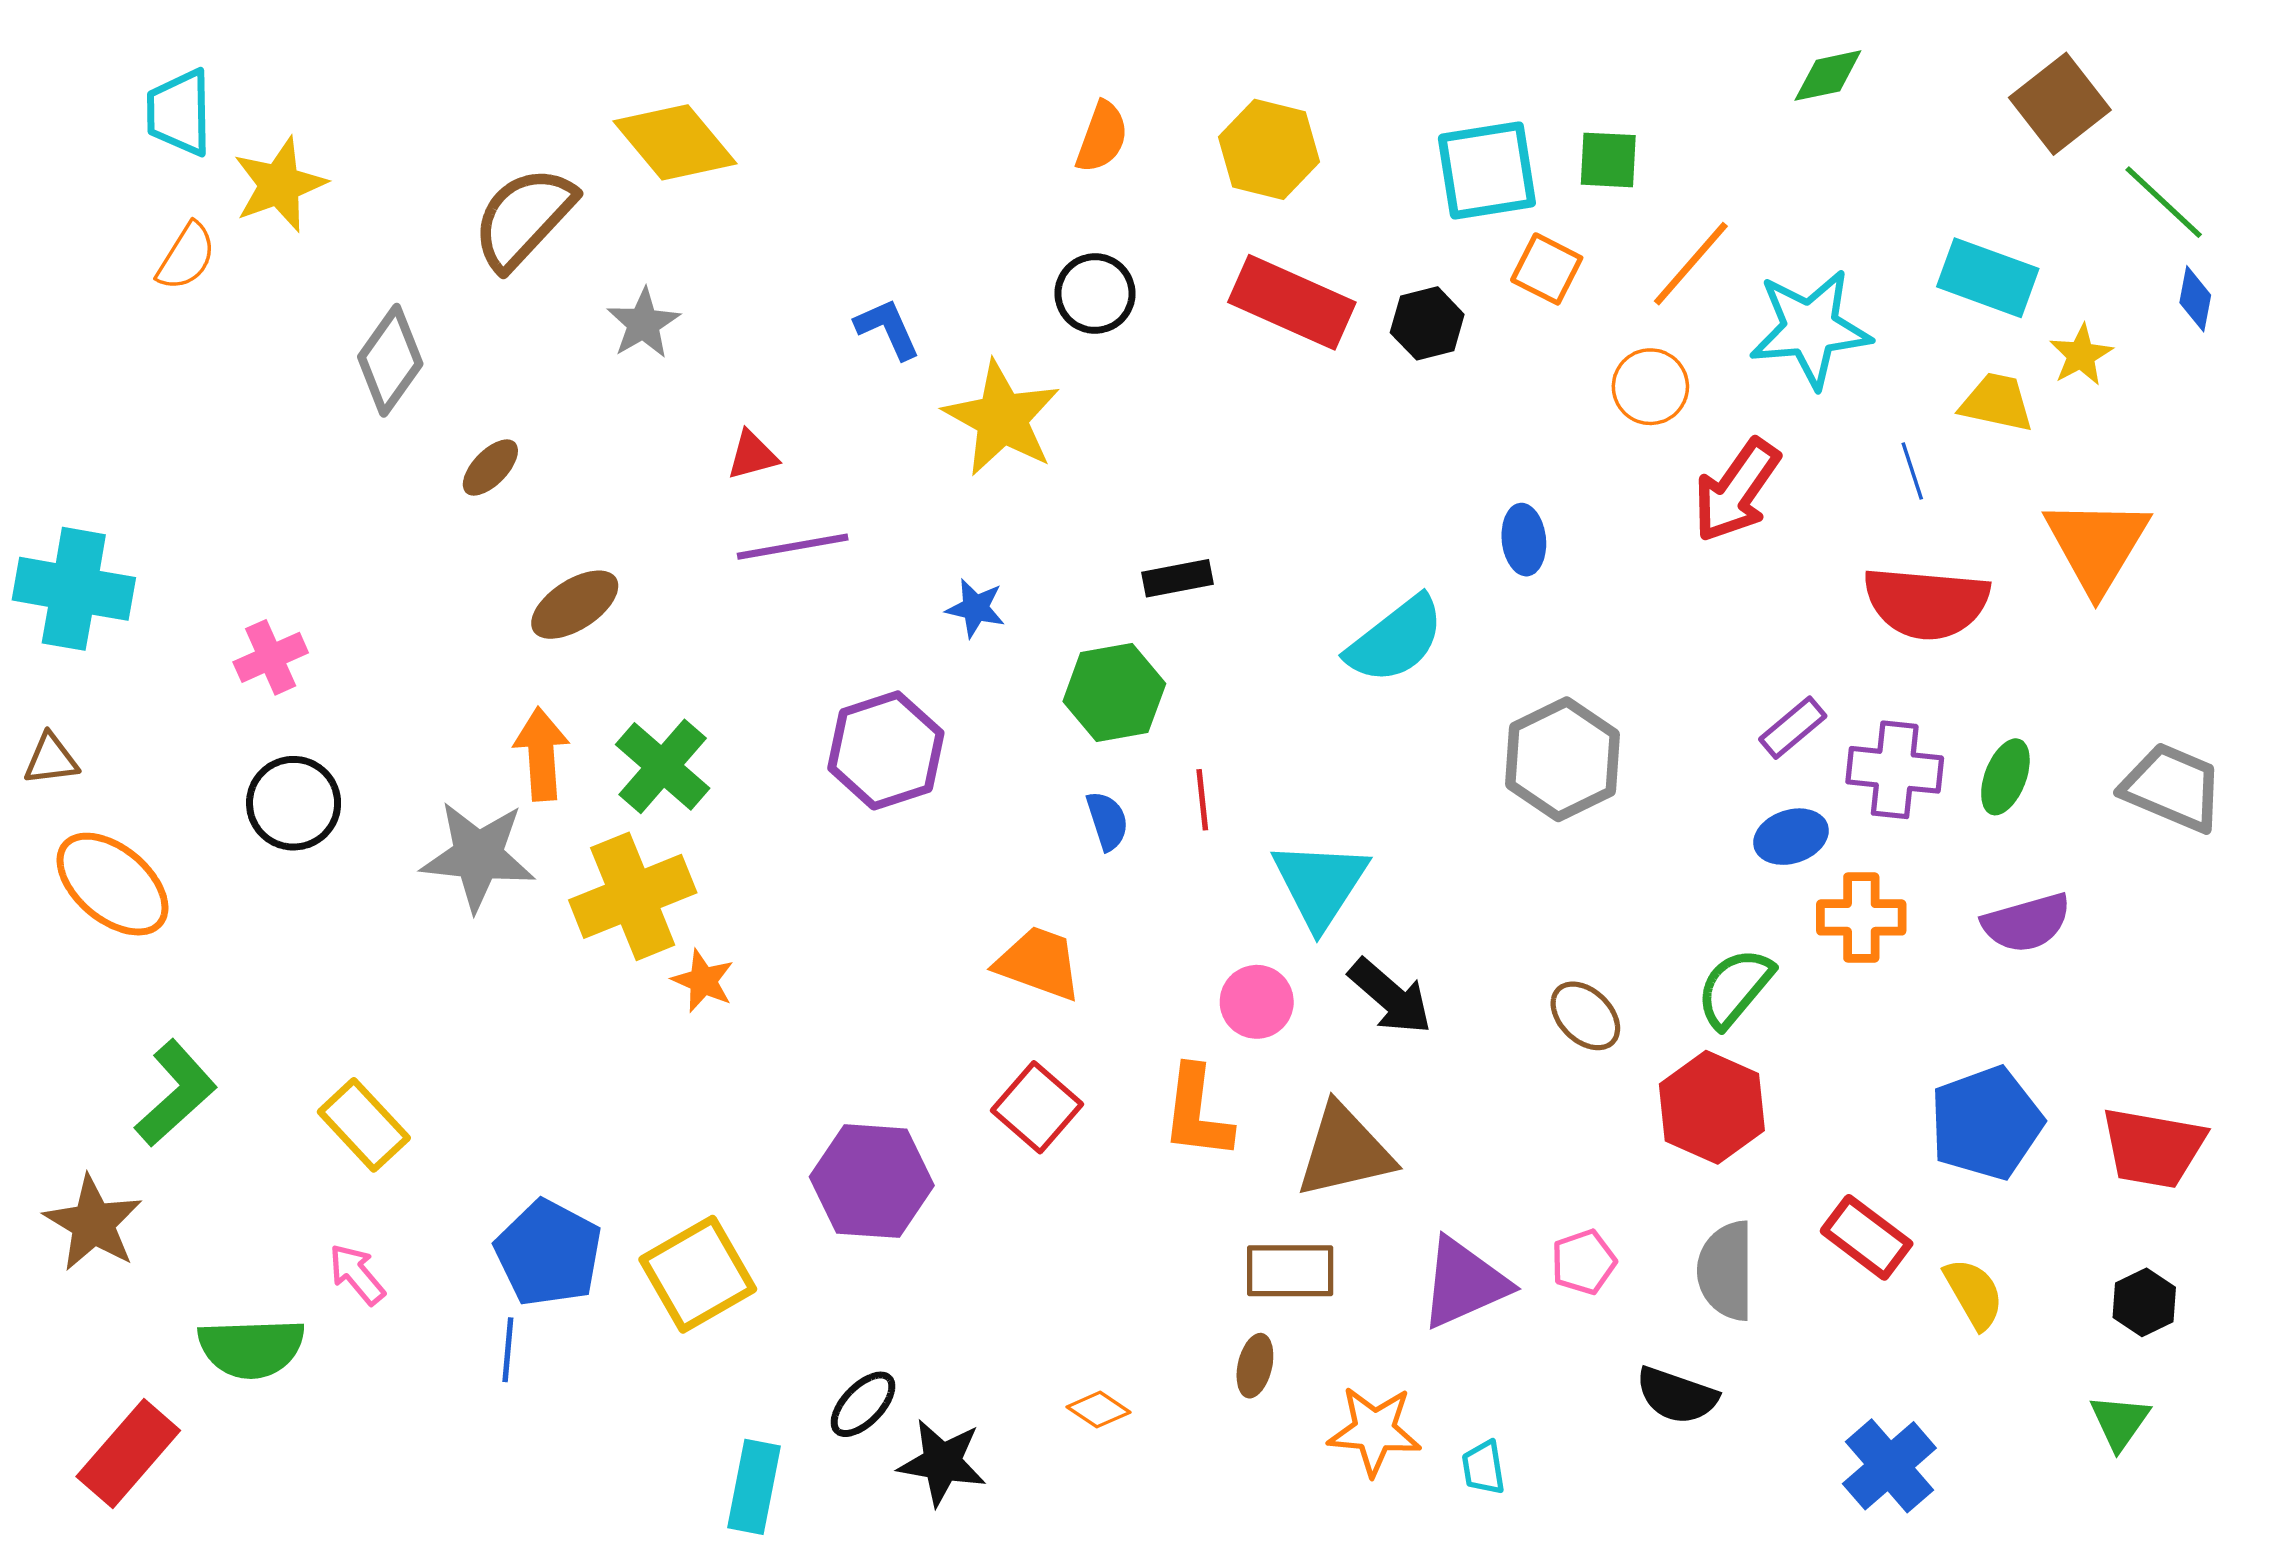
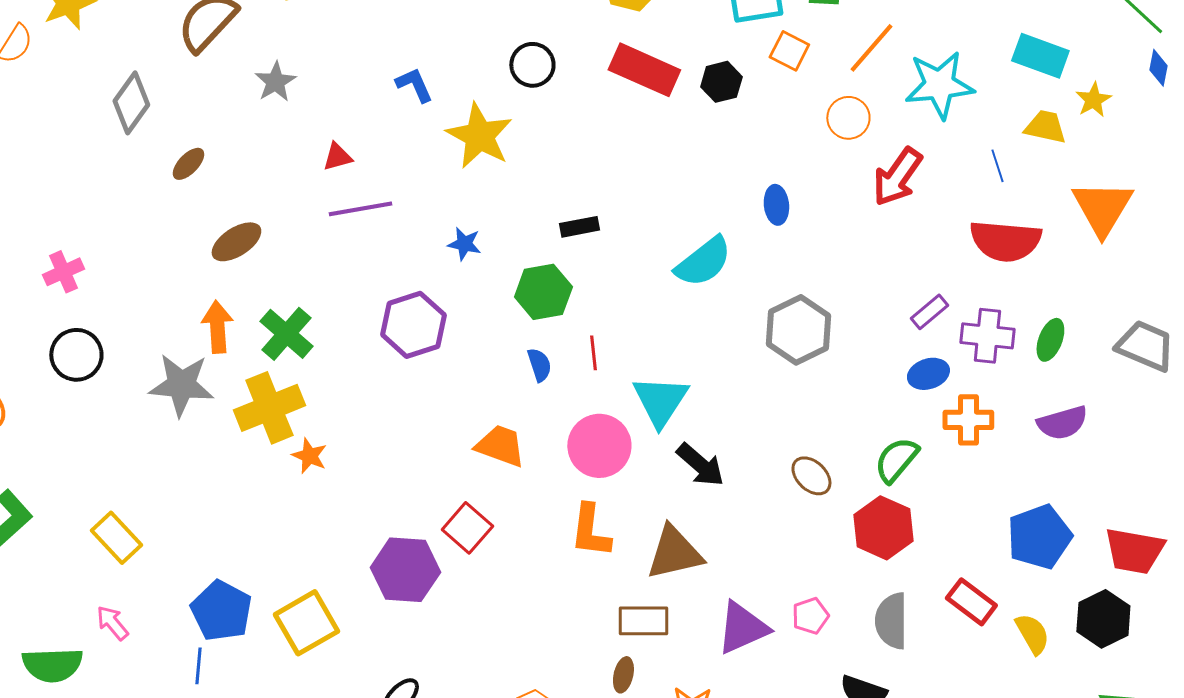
pink circle: (1257, 1002) -> (599, 446), moved, size x1.5
red square: (1037, 1107) -> (467, 528), moved
black hexagon: (2144, 1302) -> (1103, 619), moved, size x1.5

